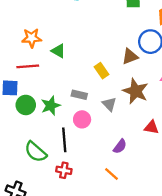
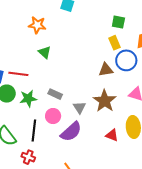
orange star: (32, 38) -> (37, 25), moved
red line: (28, 66) -> (18, 74), moved
yellow rectangle: (101, 71) -> (115, 43), moved
purple semicircle: (120, 146) -> (71, 132), moved, size x1.6

